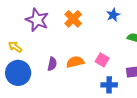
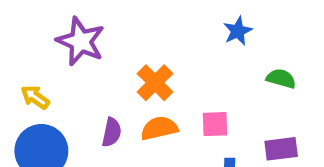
orange cross: (73, 19) -> (155, 83), moved
pink square: (102, 60) -> (215, 124), turned -32

